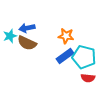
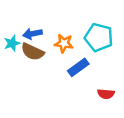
orange star: (66, 36) -> (64, 43), moved
cyan pentagon: (84, 57) -> (99, 37), moved

